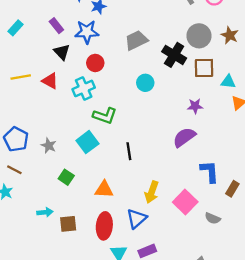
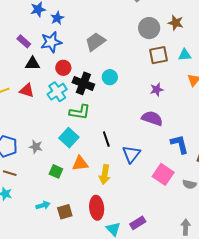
black triangle: (62, 52) -> (33, 63), turned -35
black cross: (174, 55) -> (83, 83), moved
cyan triangle: (228, 82) -> (185, 55), moved
purple semicircle: (184, 137) -> (152, 118), turned 65
orange triangle: (104, 190) -> (80, 163), moved
yellow arrow: (152, 192) -> (105, 175), moved
blue triangle: (137, 219) -> (131, 154), moved

